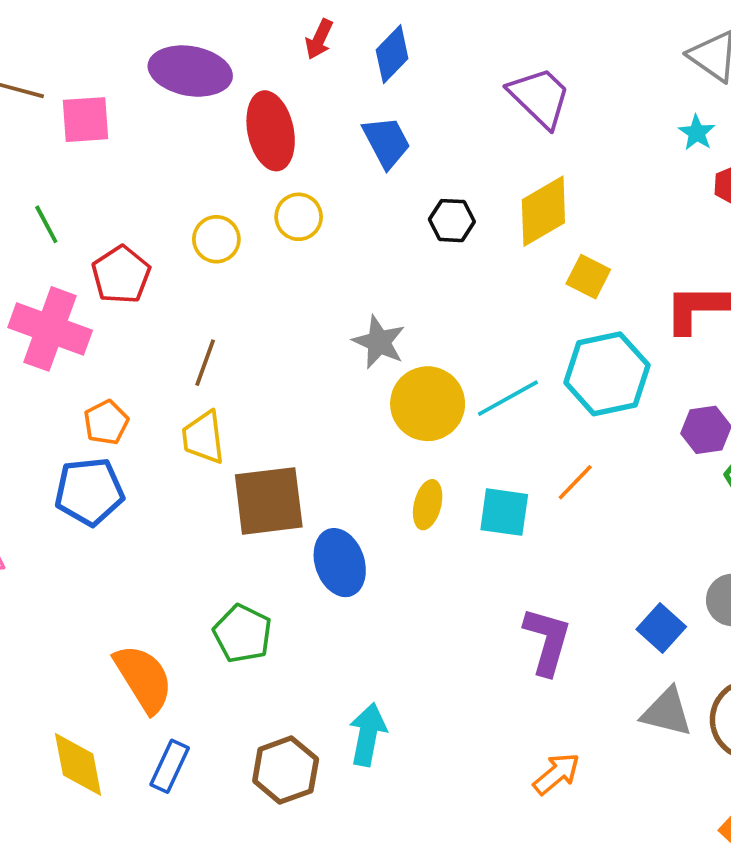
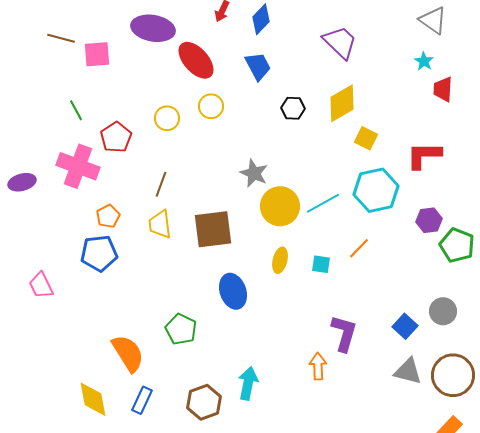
red ellipse: (271, 131) -> (196, 60), turned -30
brown square: (269, 501) -> (213, 229), moved
cyan square: (504, 512) -> (321, 264), size x0.7
orange arrow: (557, 774) -> (318, 366), moved, turned -52

